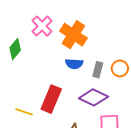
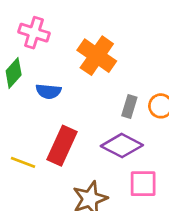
pink cross: (42, 26) -> (34, 33), moved, turned -30
blue semicircle: (74, 64) -> (48, 91), moved

